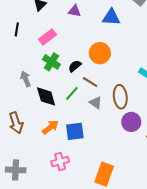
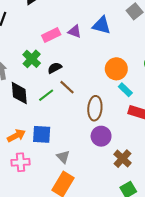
purple triangle: (75, 11) -> (75, 32), moved
pink rectangle: (47, 37) -> (51, 35), moved
orange circle: (100, 53) -> (116, 69), moved
gray triangle: (96, 103) -> (63, 157), moved
orange arrow: (50, 127) -> (16, 136), moved

